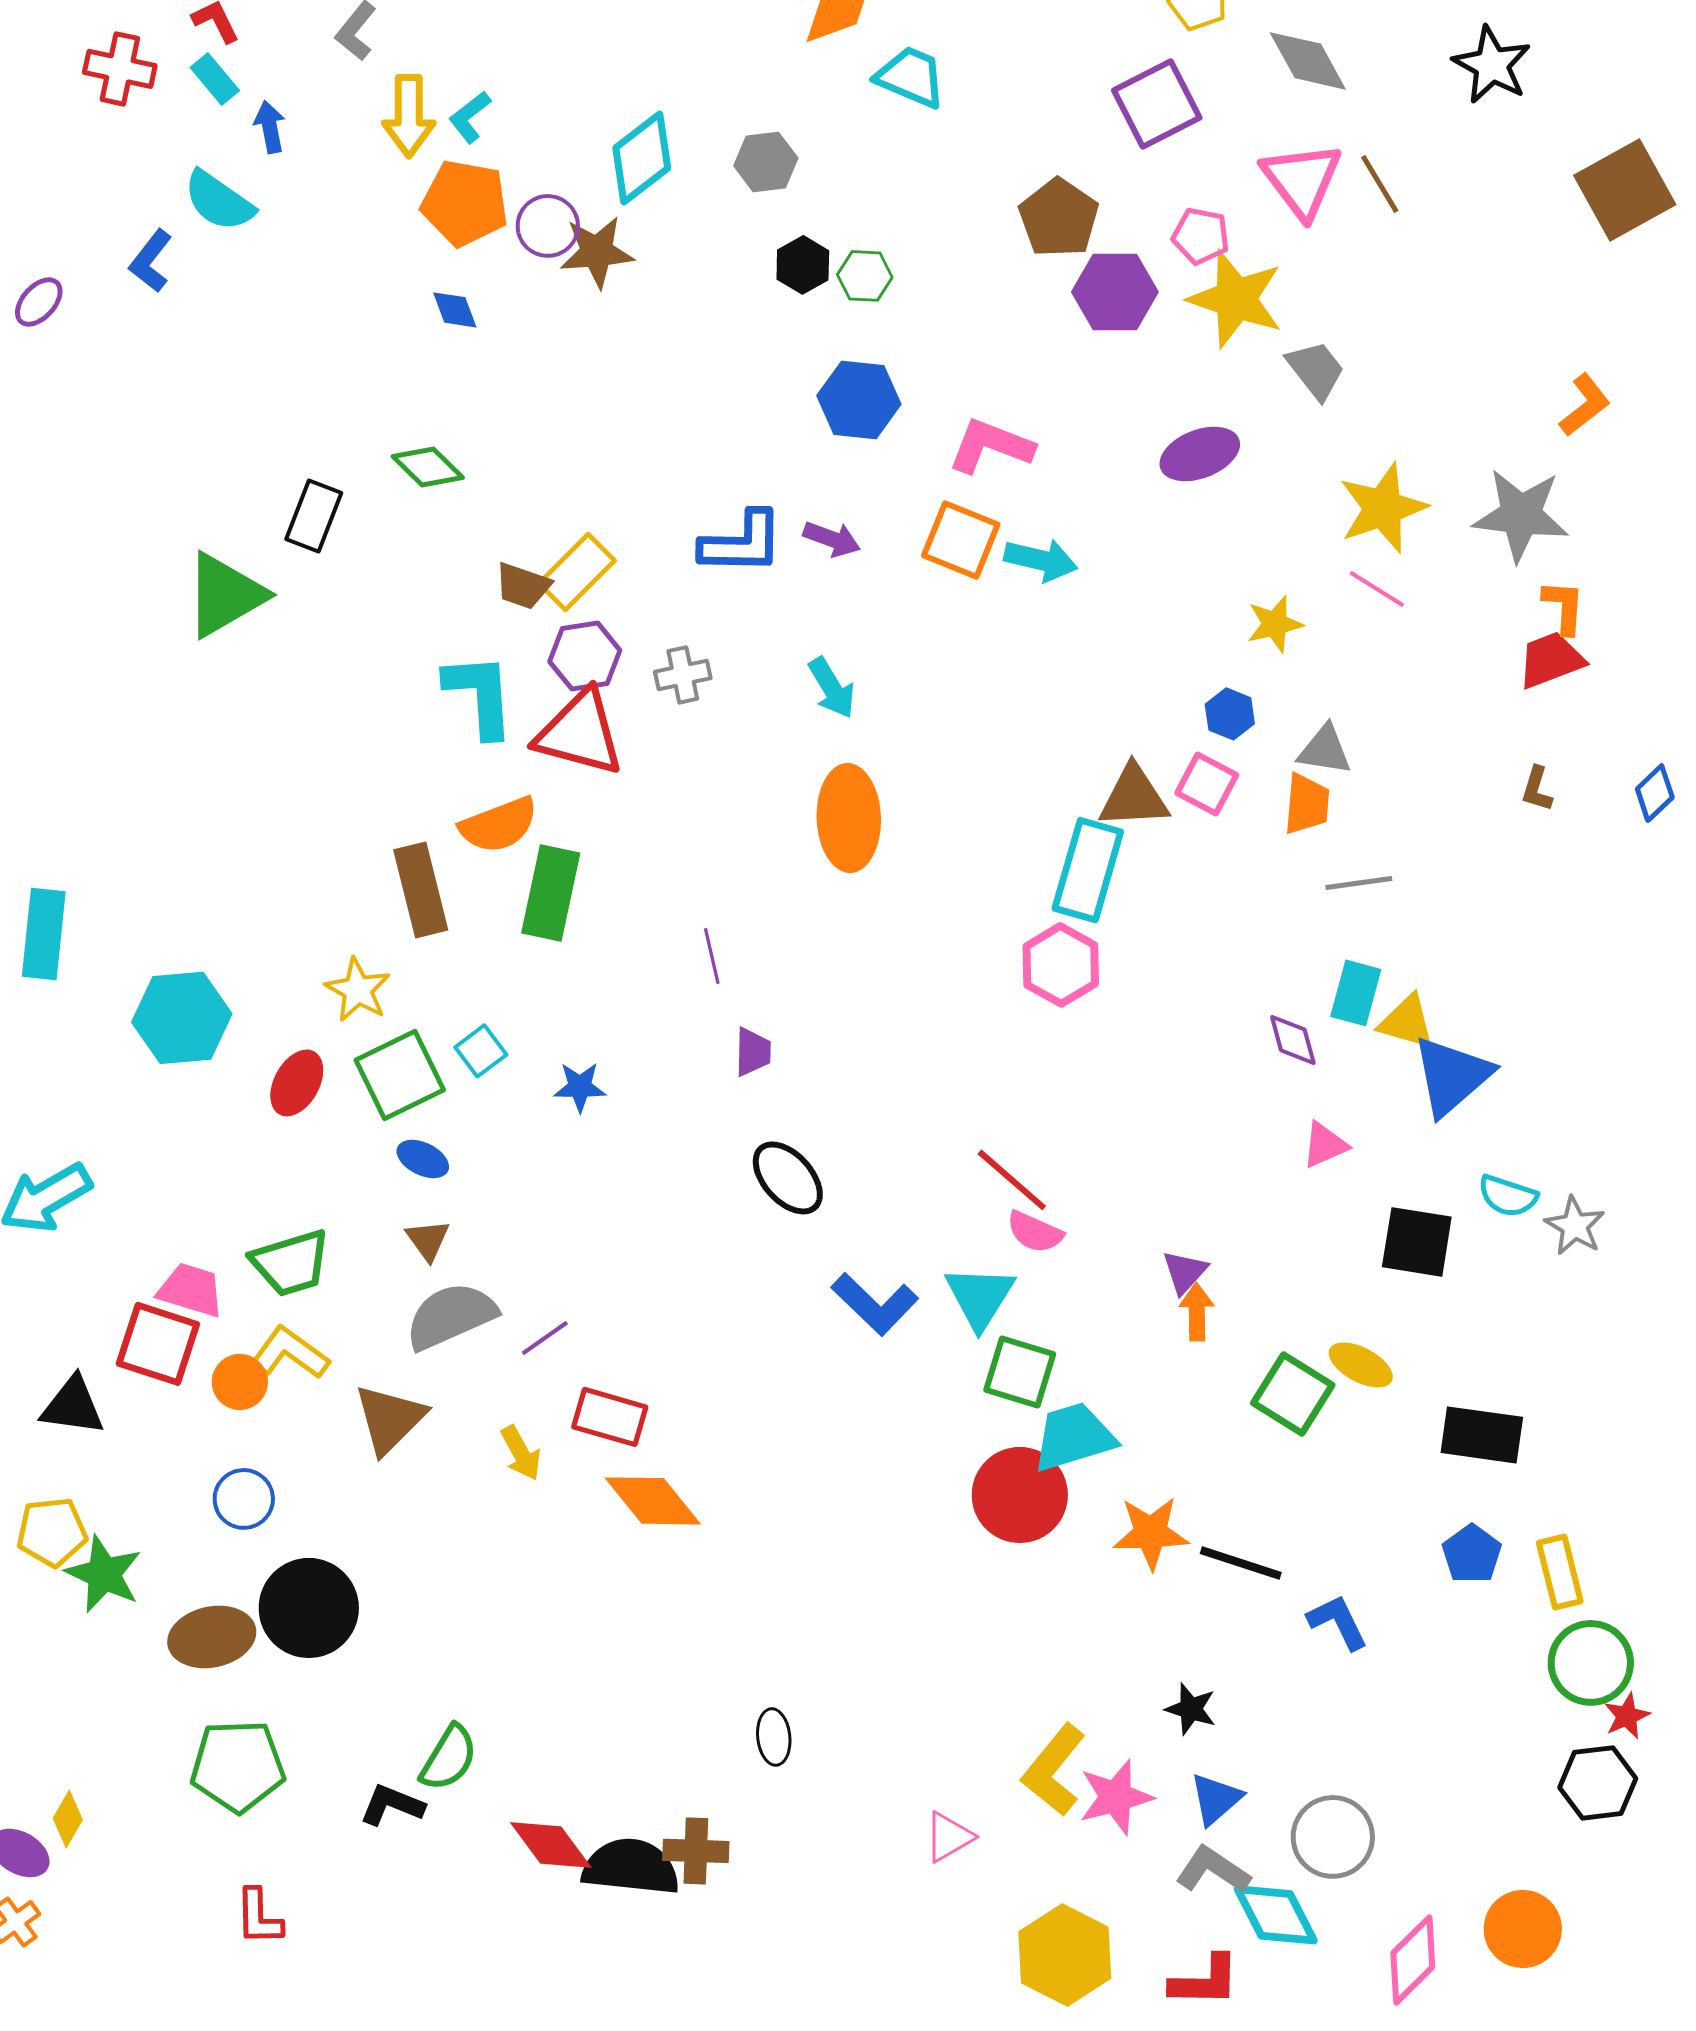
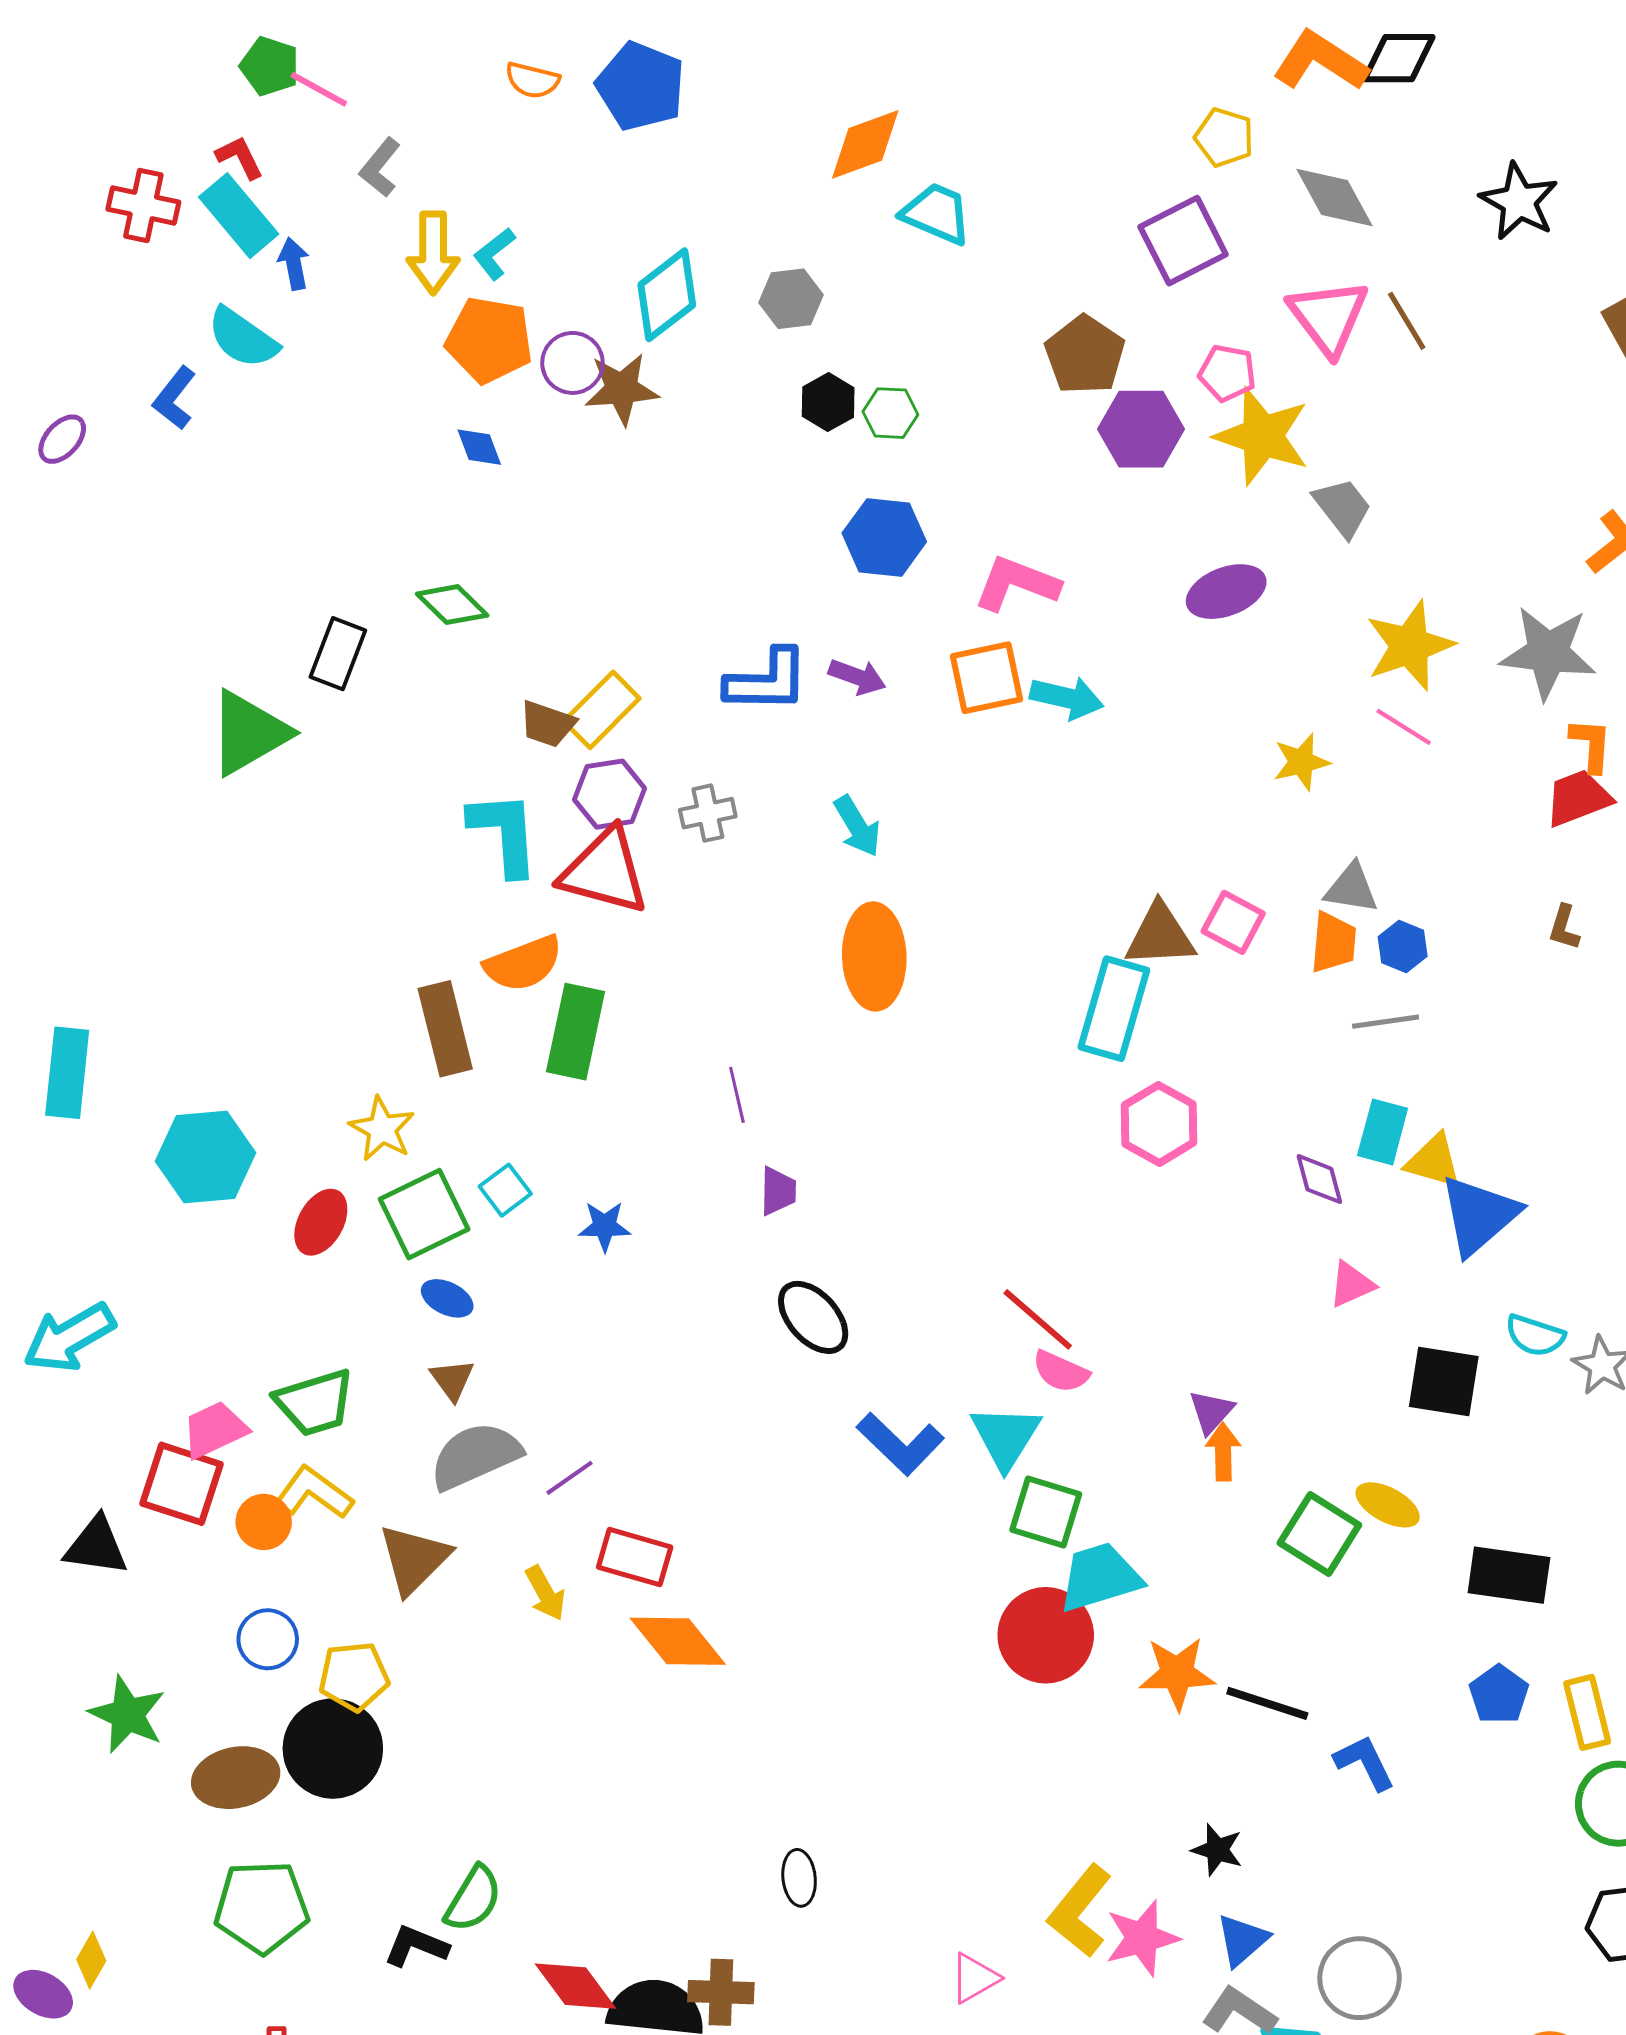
cyan rectangle: (215, 79) -> (239, 216), size x1.6
orange square: (961, 540) -> (987, 678), turned -34
blue hexagon: (1230, 714) -> (1403, 946), moved
pink hexagon: (1061, 965) -> (1159, 1124), moved
pink trapezoid: (191, 1290) -> (215, 1430), turned -42
yellow pentagon: (52, 1532) -> (354, 1676), moved

